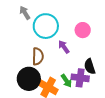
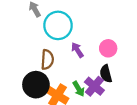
pink circle: (83, 30) -> (108, 48), moved
purple cross: (80, 78) -> (94, 86), turned 30

